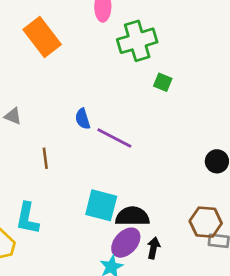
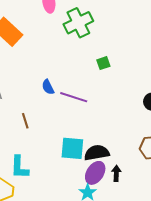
green square: (163, 82) -> (103, 63), moved, turned -32

